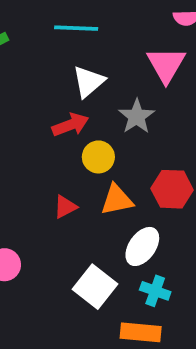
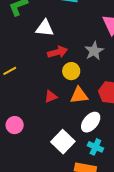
white triangle: (89, 82) -> (45, 28), moved, turned 42

